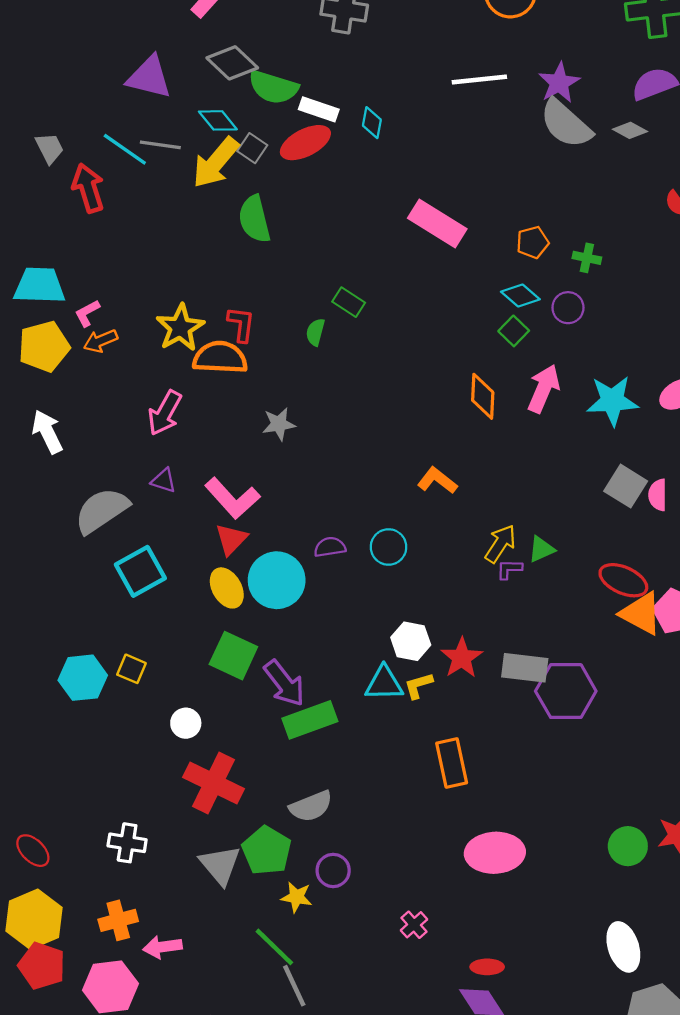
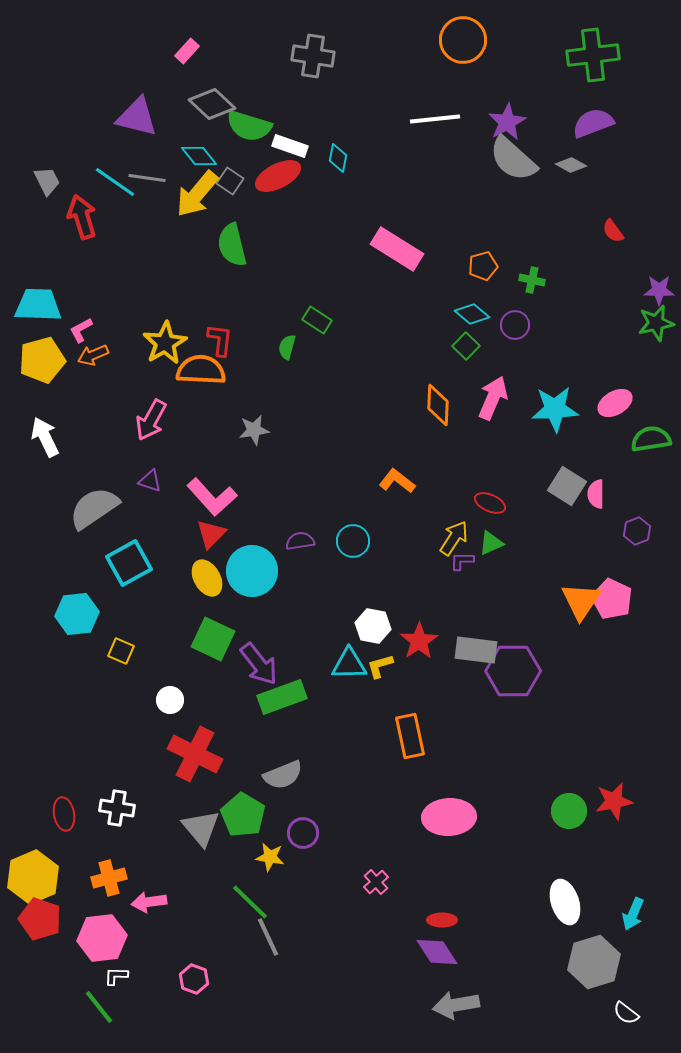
red ellipse: (623, 580) -> (490, 503), moved, size x0.7
orange triangle: (641, 613) -> (581, 601), turned 36
cyan hexagon: (83, 678) -> (77, 614), moved
red ellipse: (33, 851) -> (64, 814), moved, turned 36

